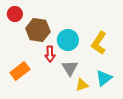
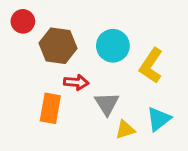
cyan circle: (68, 40) -> (113, 46), moved
red arrow: (50, 54) -> (76, 82), turned -84
orange rectangle: (20, 71) -> (50, 108), moved, turned -42

